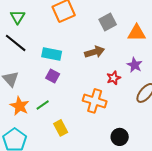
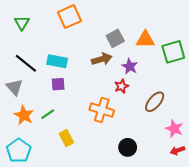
gray square: (108, 22) -> (115, 38), moved
black line: (16, 43) -> (26, 63), moved
purple star: (135, 65) -> (130, 66), moved
purple square: (53, 76) -> (58, 84), turned -32

